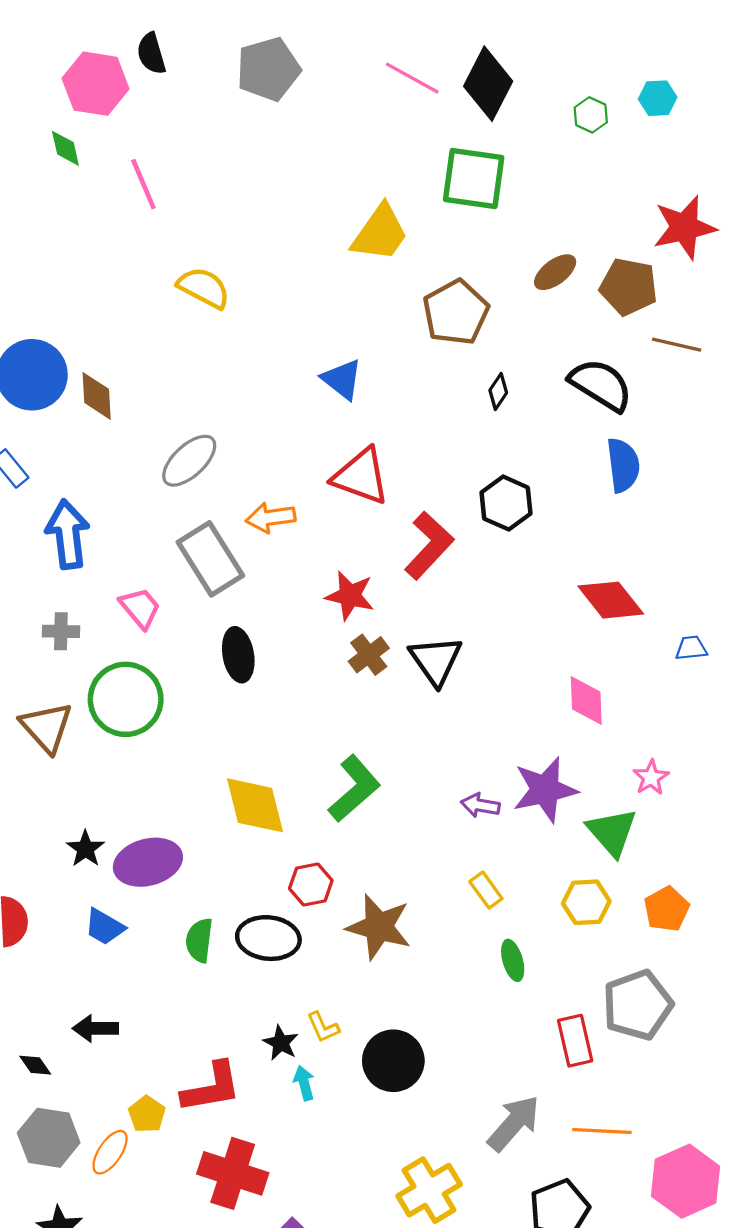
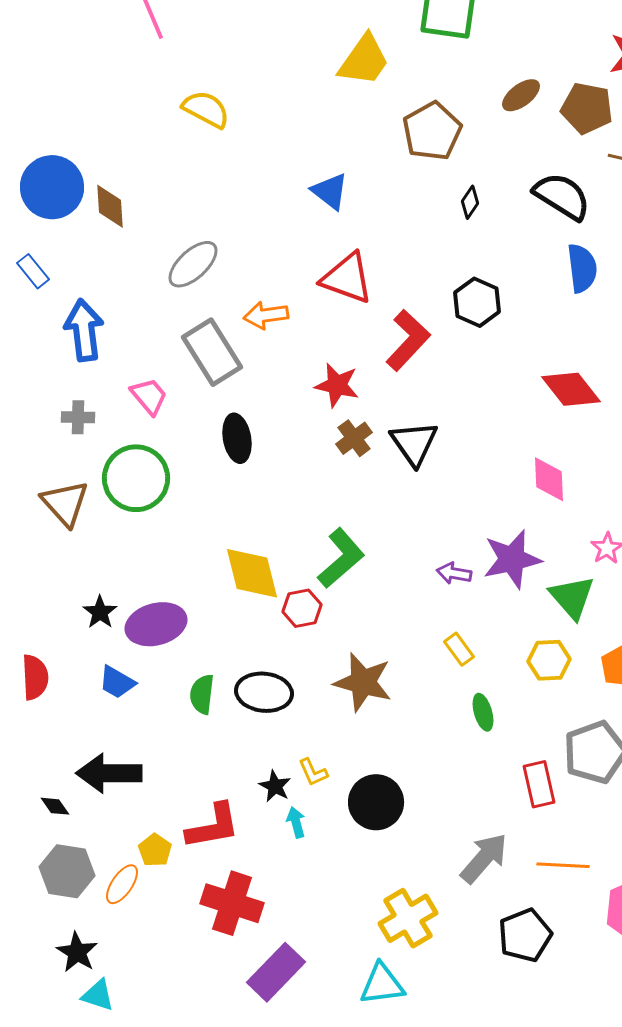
red hexagon: (311, 885) -> (302, 608), moved
black arrow: (96, 1028) -> (109, 773), size x1.6

